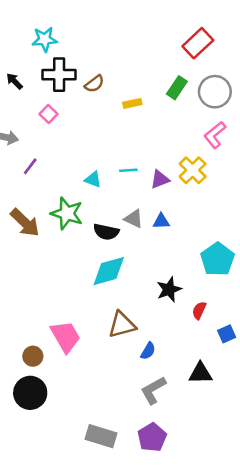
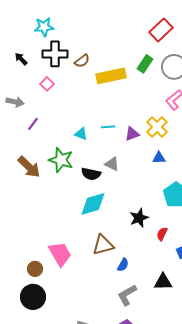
yellow rectangle: (132, 103) -> (111, 76), size x2.0
blue triangle: (161, 221) -> (159, 158), moved

